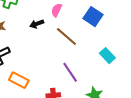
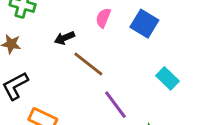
pink semicircle: (57, 10) -> (103, 18), moved
brown line: (66, 37) -> (88, 64), moved

